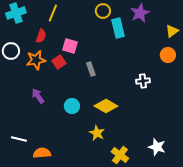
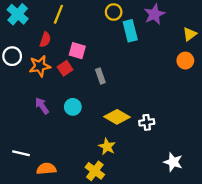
cyan cross: (16, 13) -> (18, 14), turned -30
white cross: (143, 81) -> (147, 122), moved
cyan circle: (72, 106) -> (73, 107), moved
yellow cross: (120, 155) -> (95, 171), moved

